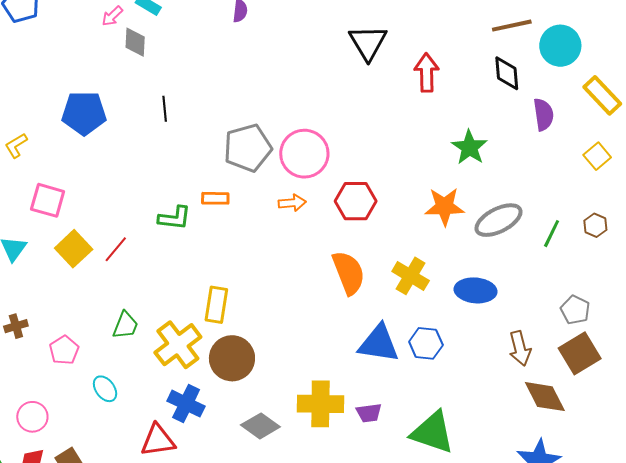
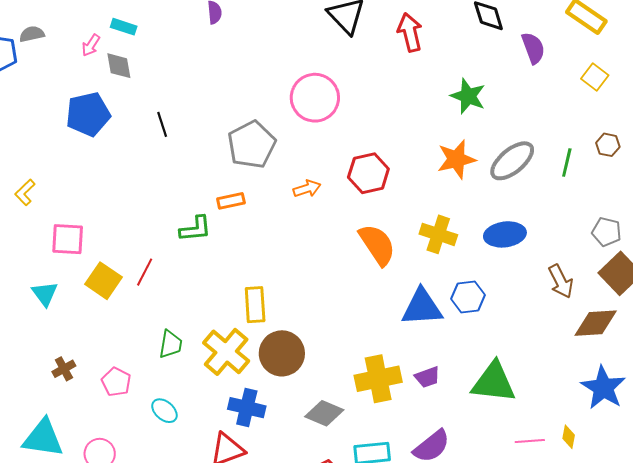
blue pentagon: (84, 113) -> (88, 114), moved
pink circle: (304, 154) -> (315, 98), moved
brown diamond: (545, 397) -> (596, 323), turned -54

